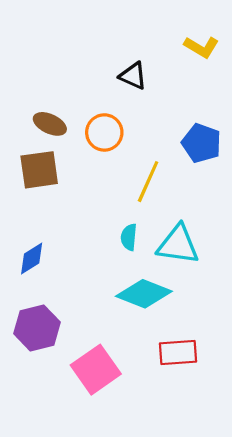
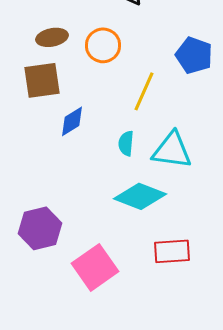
brown ellipse: (50, 124) -> (52, 37), turned -36
blue diamond: (32, 259) -> (72, 121), moved

